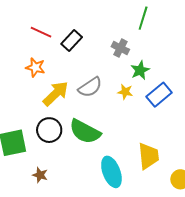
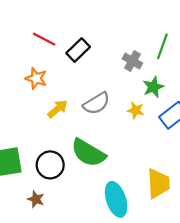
green line: (143, 18) -> (162, 46), moved
yellow arrow: (56, 94) -> (58, 109), size x0.7
black circle: (49, 130) -> (50, 165), moved

